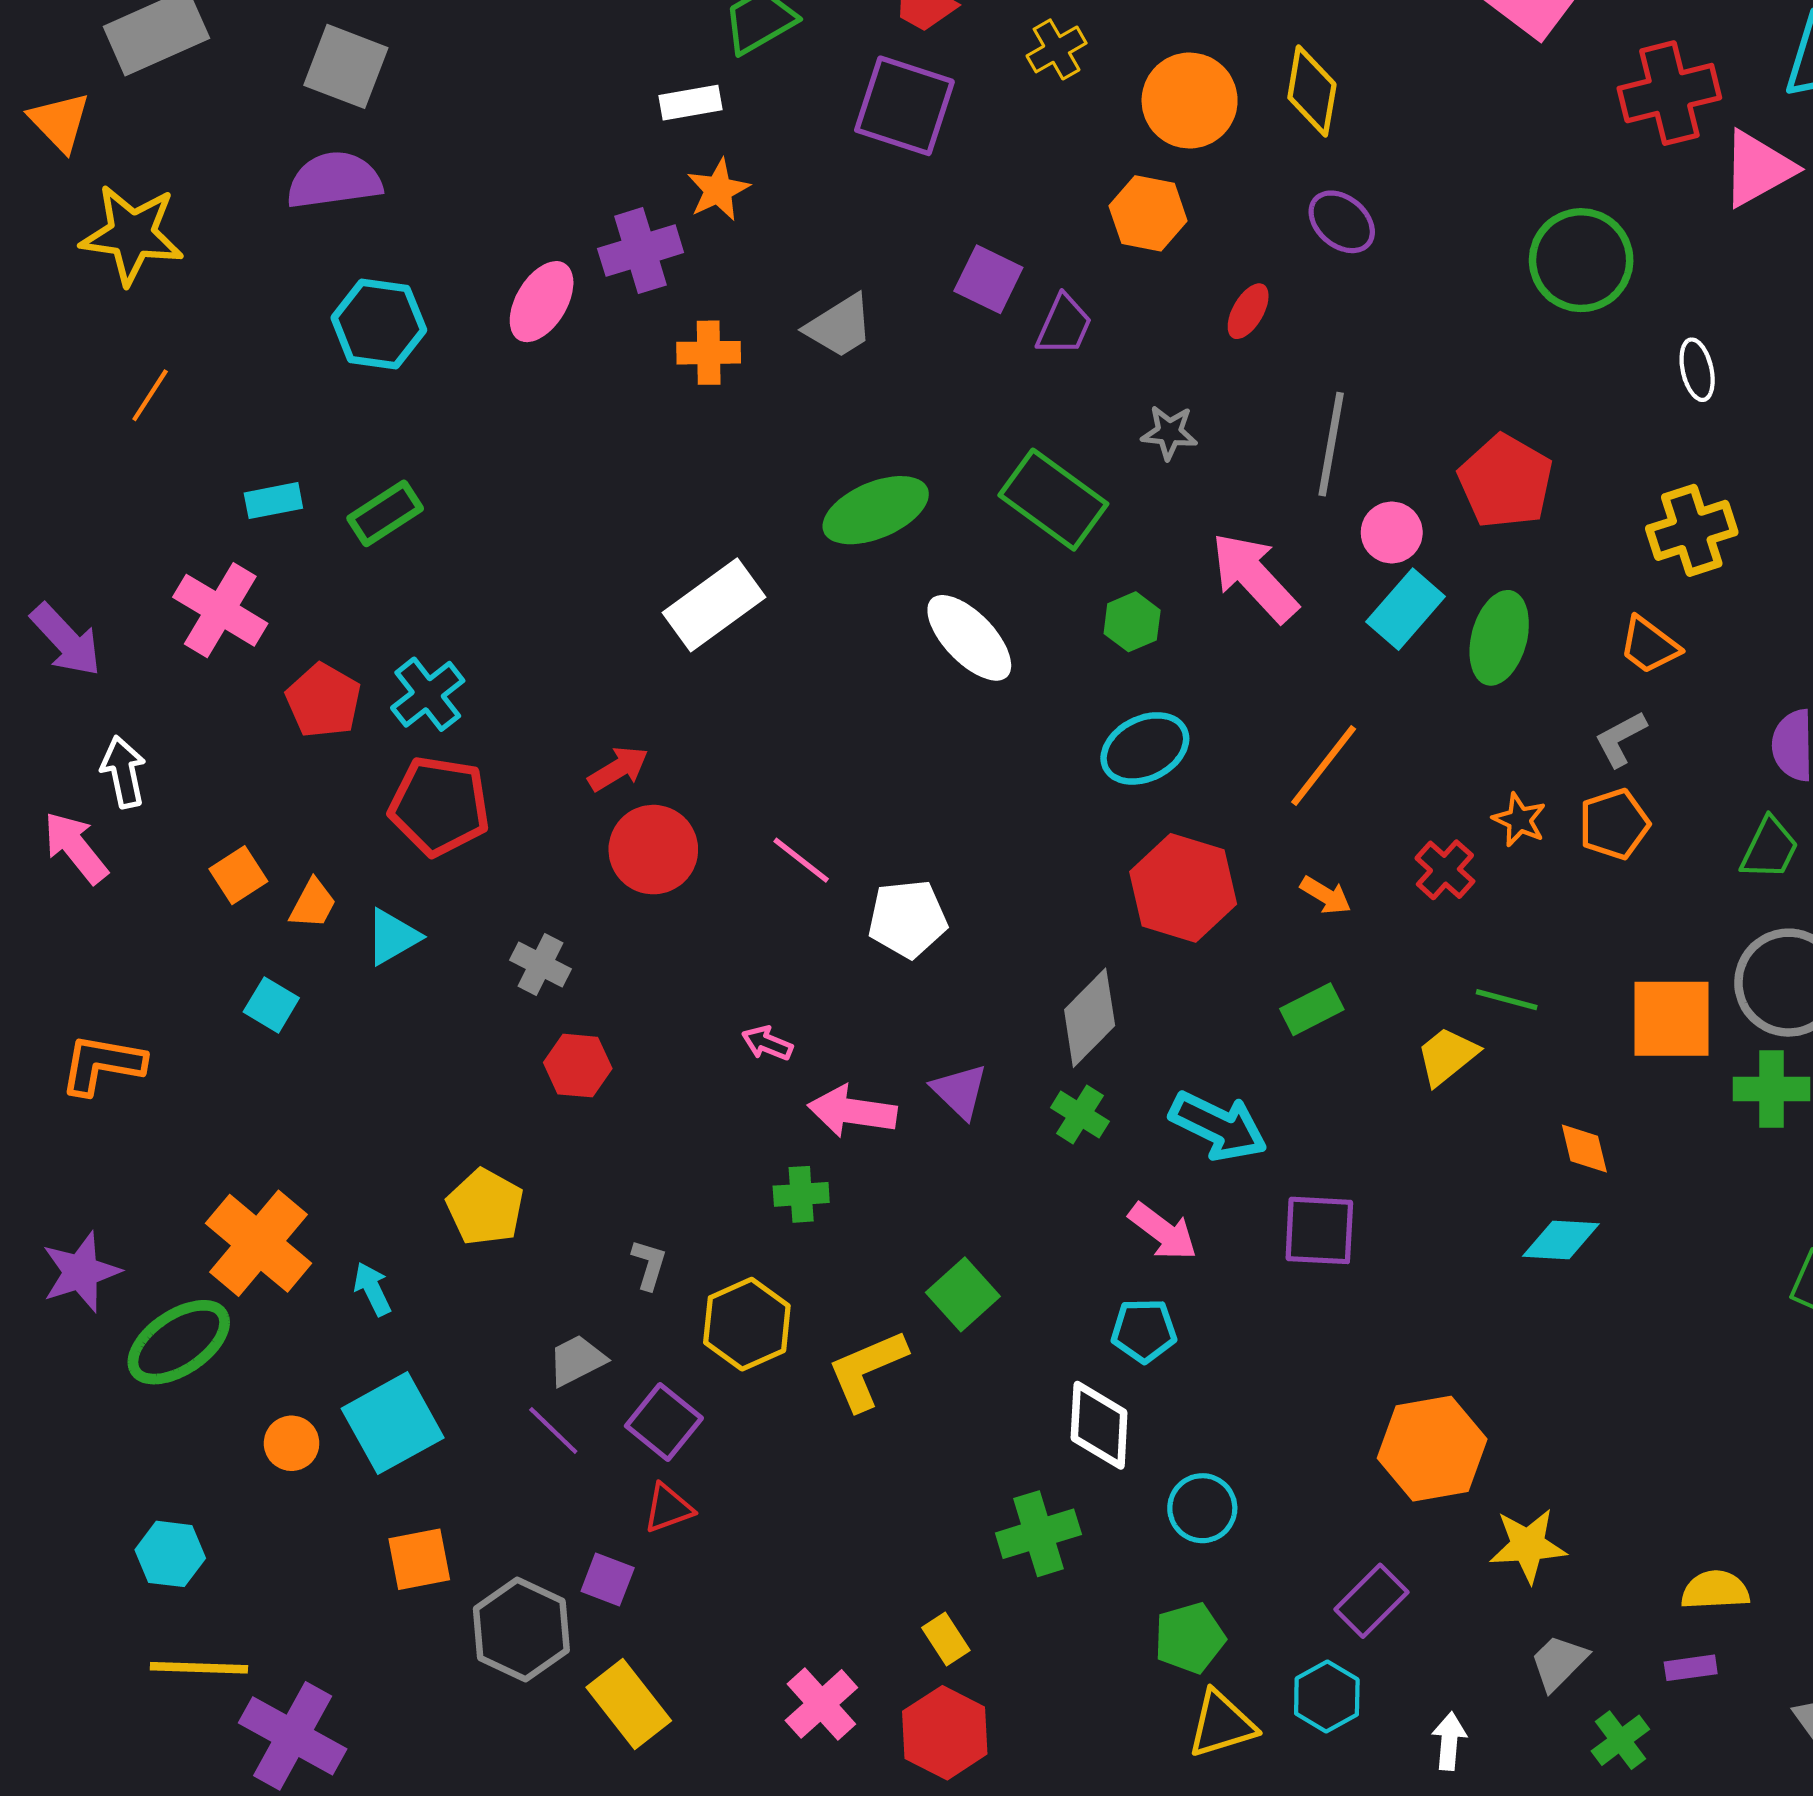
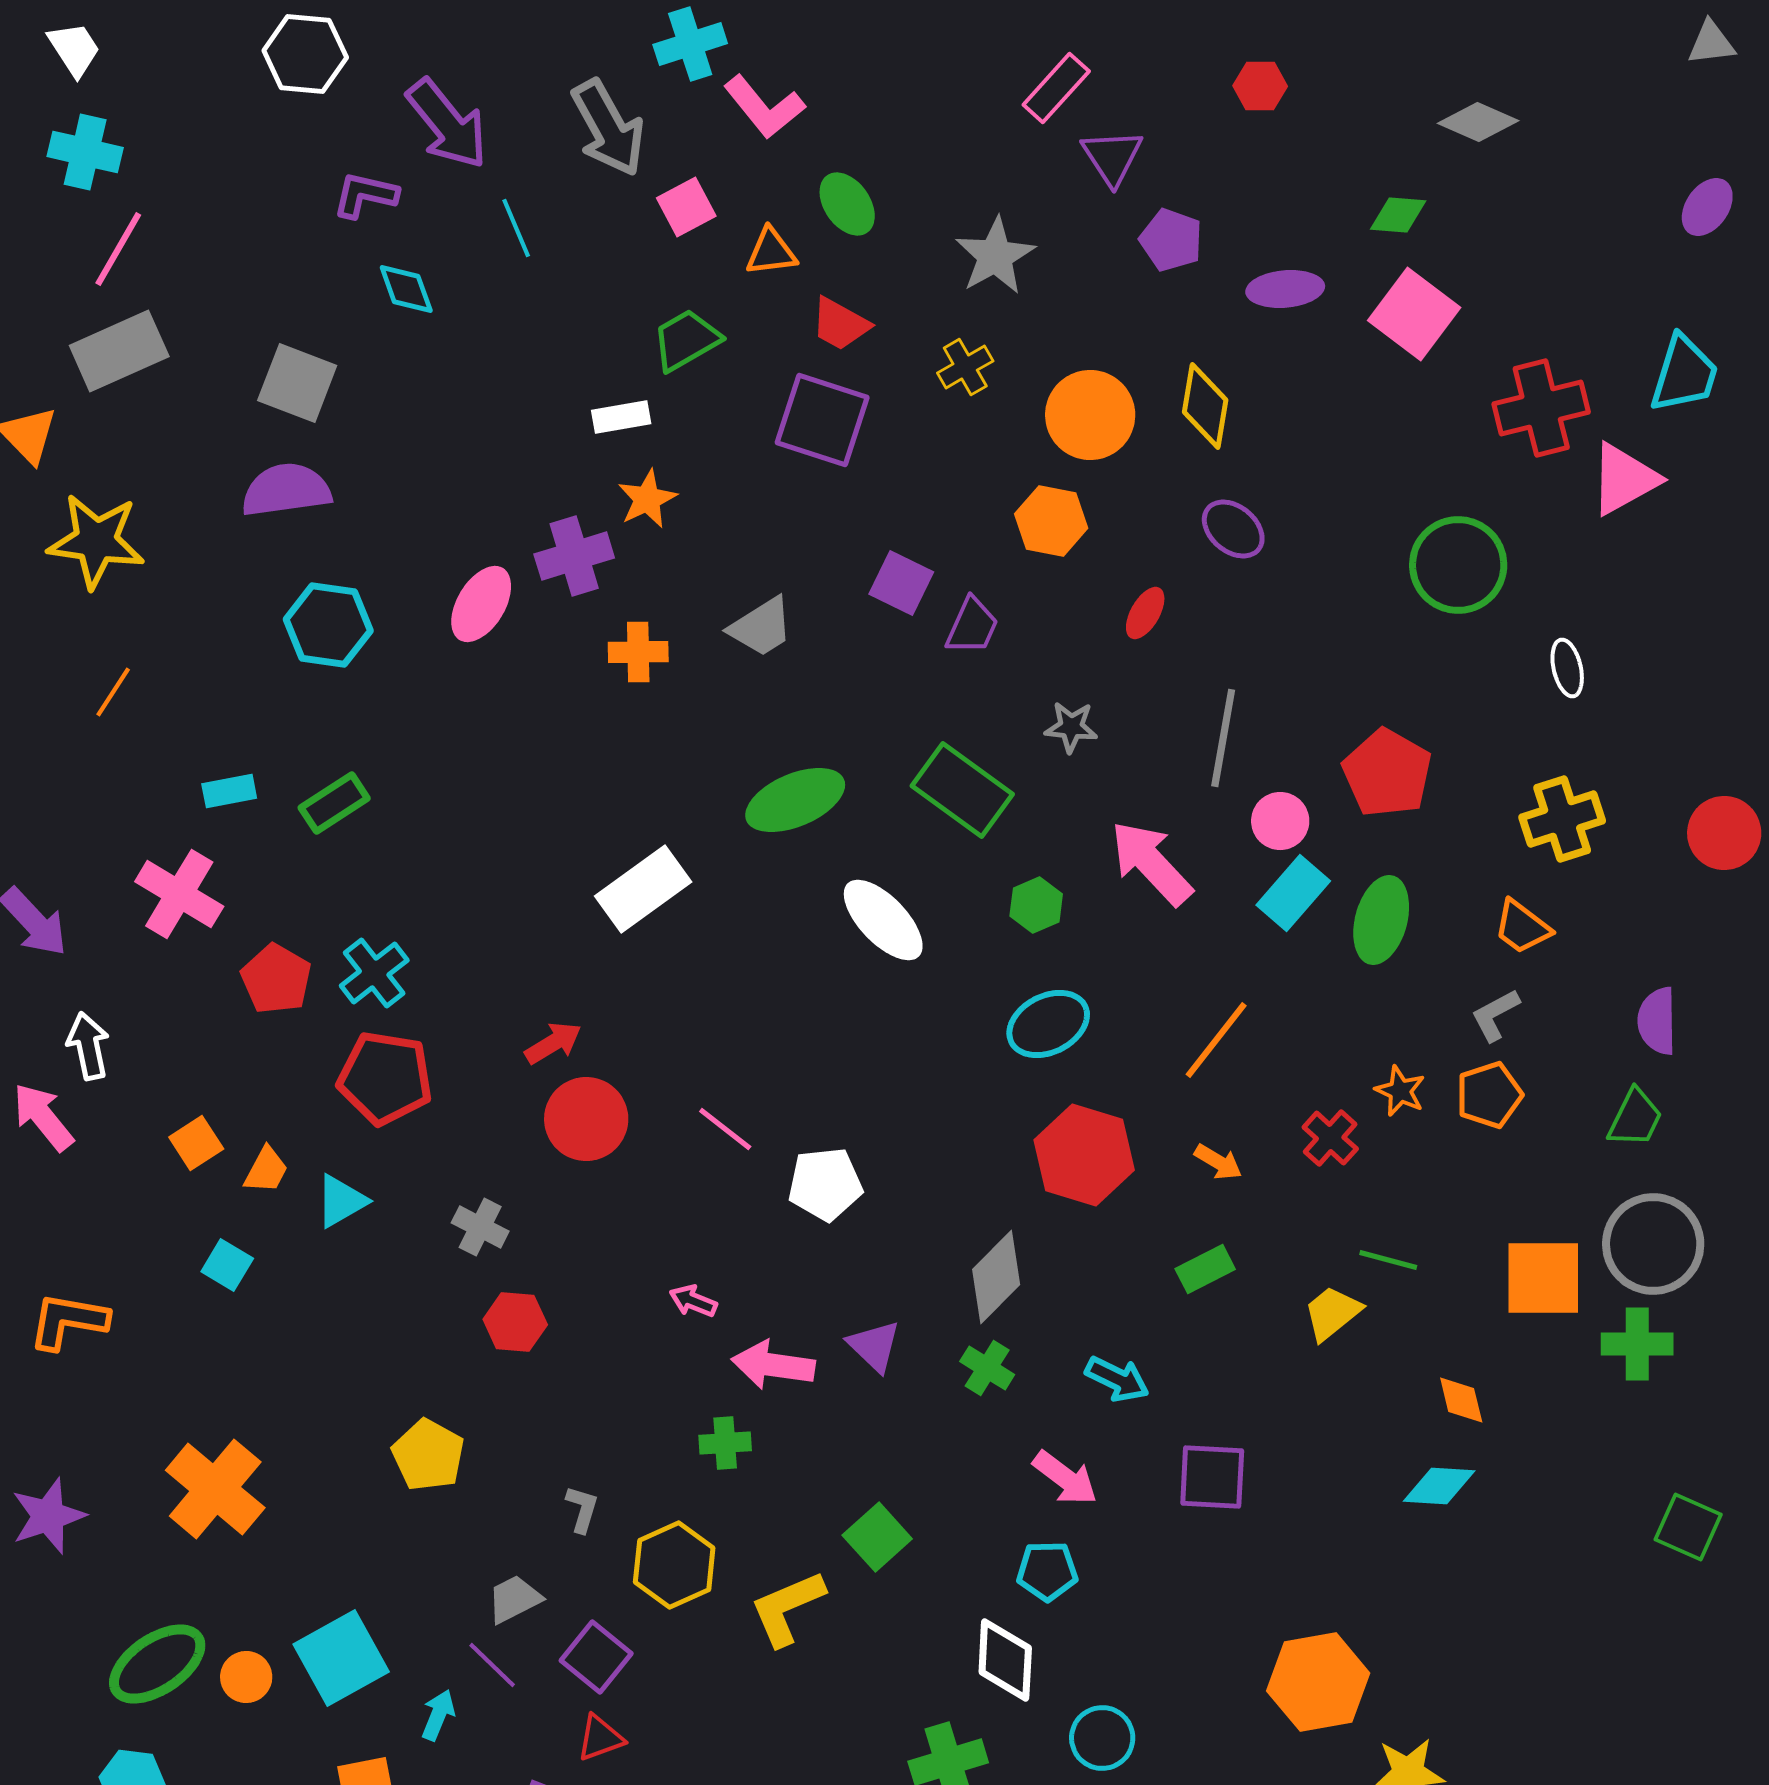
cyan arrow: (1218, 1126) -> (1117, 1379), size x0.7
cyan arrow: (372, 1289) -> (438, 1715), moved, turned 48
green ellipse: (179, 1342) -> (157, 1664), moved

